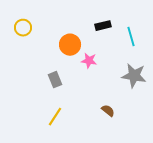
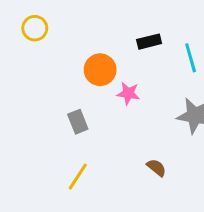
yellow circle: (23, 28) -> (35, 28), moved

